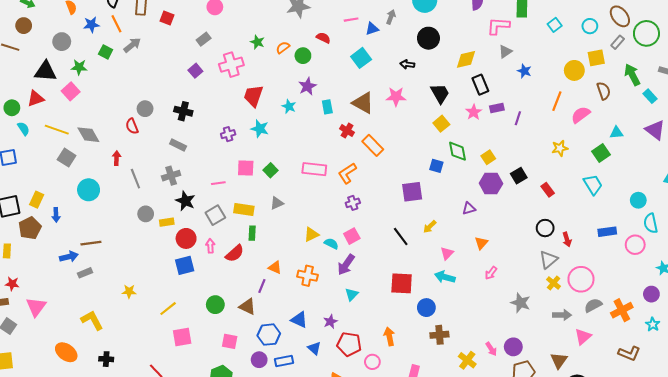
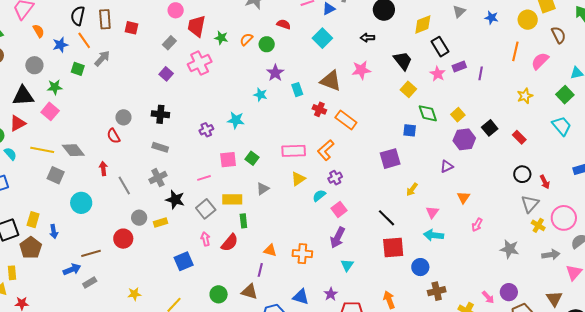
blue star: (524, 71) -> (492, 18), moved
red trapezoid: (253, 96) -> (197, 26), moved
yellow triangle: (311, 234) -> (298, 179), moved
black line: (401, 236) -> (387, 218), moved
red circle: (186, 238) -> (123, 239), moved
cyan semicircle: (331, 244) -> (319, 196), moved, turned -56

